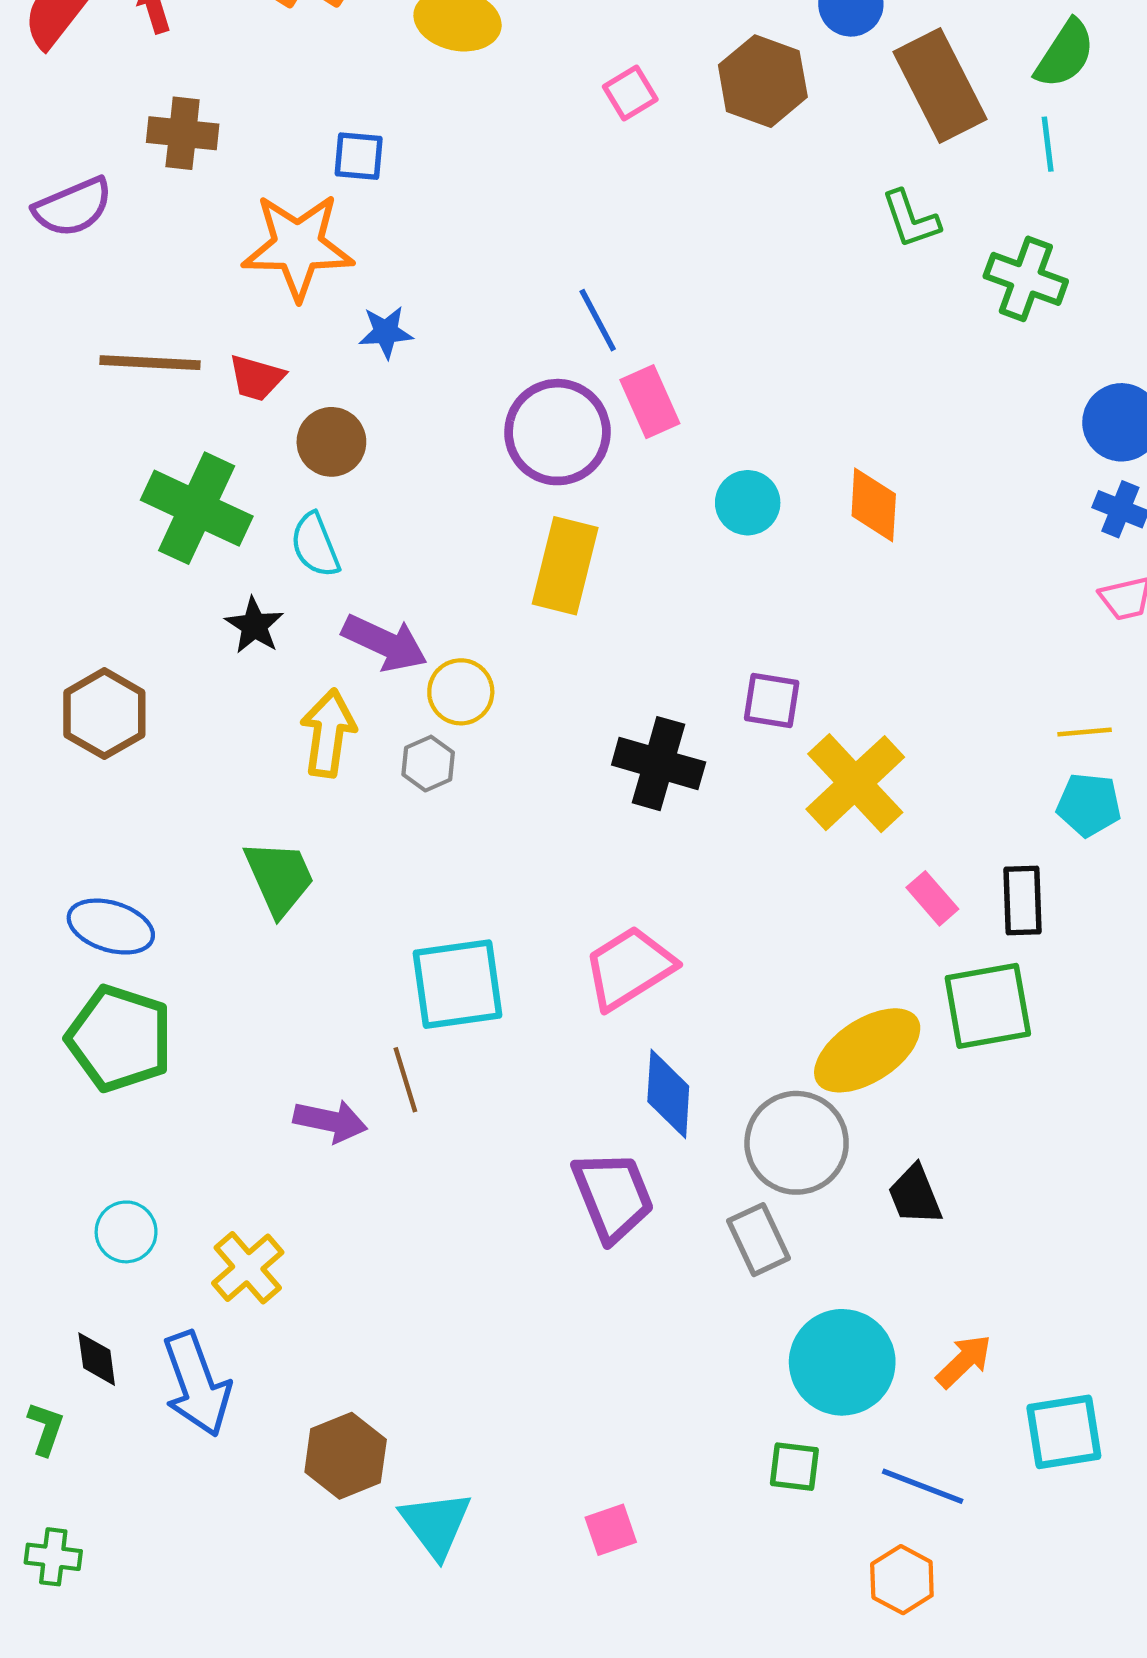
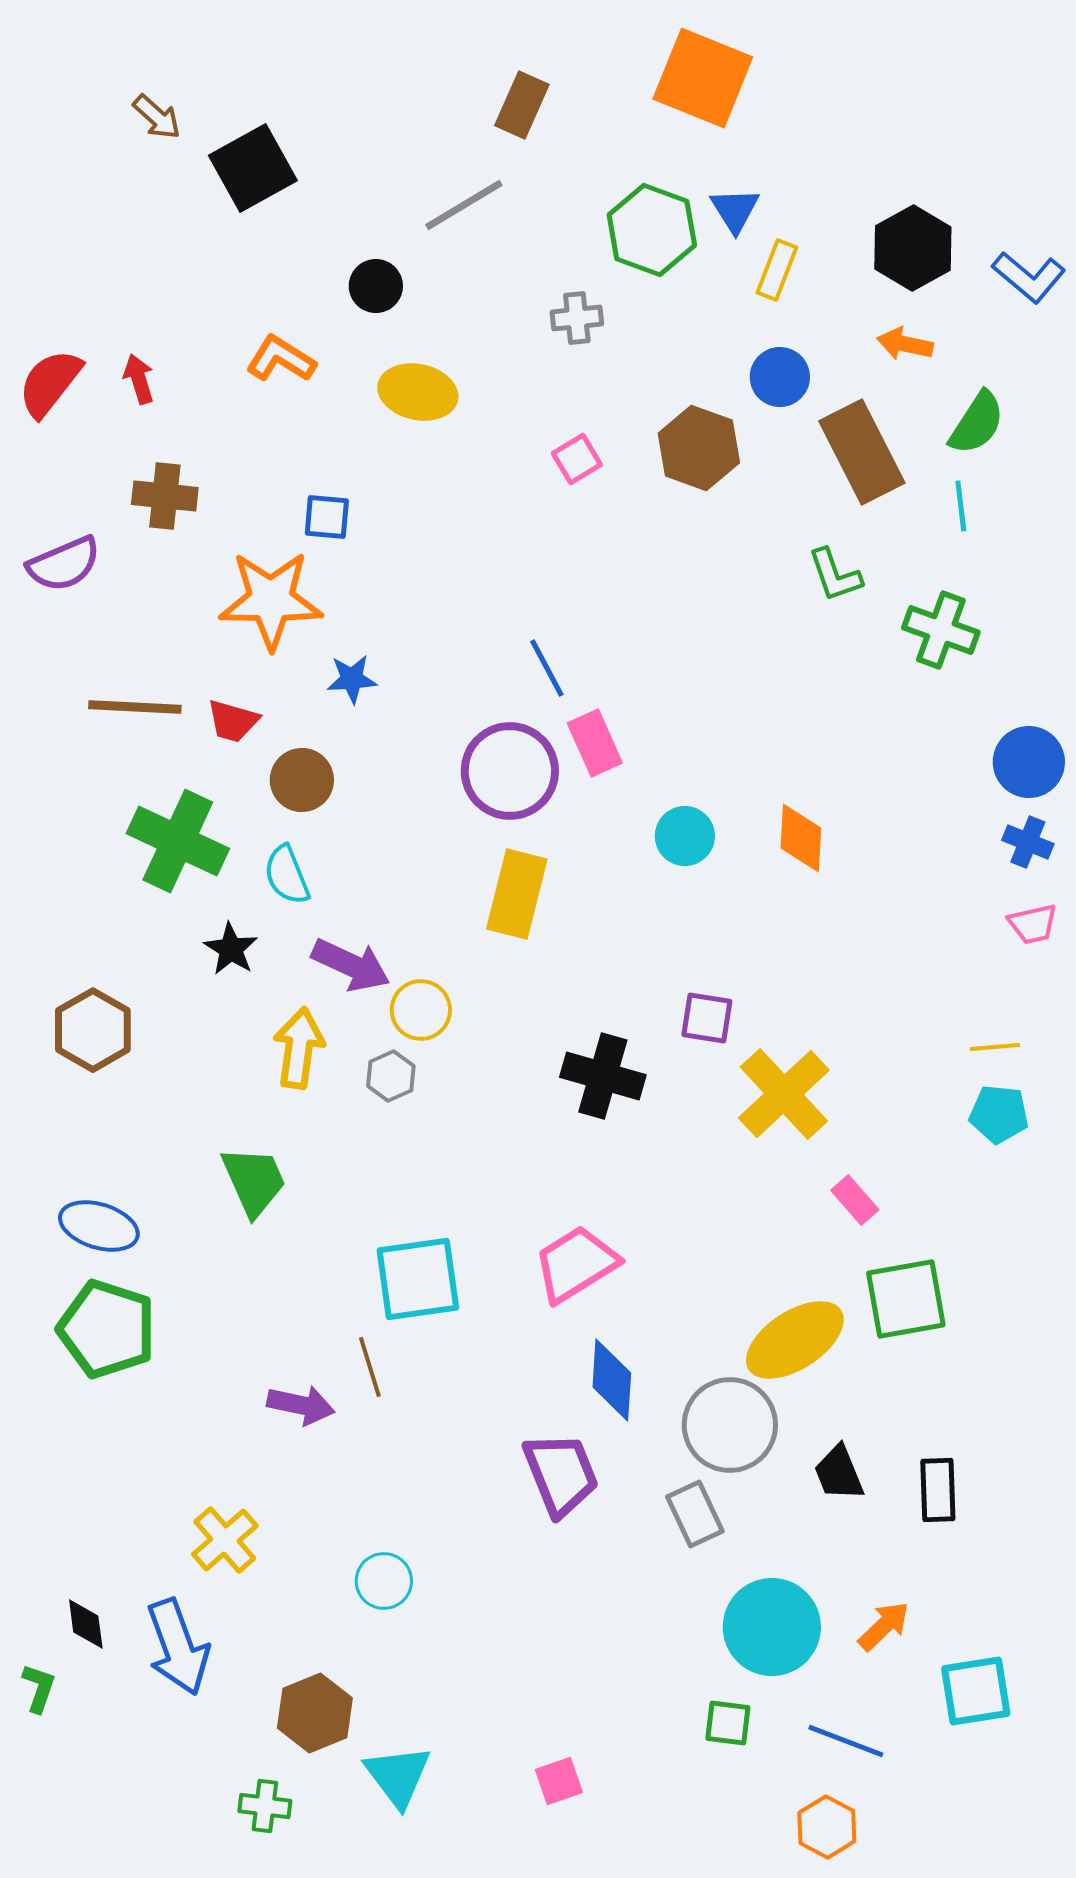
black rectangle: (1023, 900) -> (938, 1490), moved
cyan circle: (126, 1232) -> (384, 1581), moved
green cross: (53, 1557) -> (265, 1806), moved

